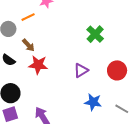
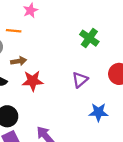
orange line: (28, 17) -> (14, 31), turned 40
brown arrow: (28, 45) -> (19, 61), turned -48

